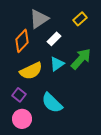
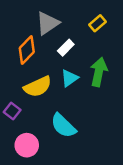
green arrow: (81, 59) -> (99, 72), turned -30
purple square: (19, 95) -> (12, 111), moved

